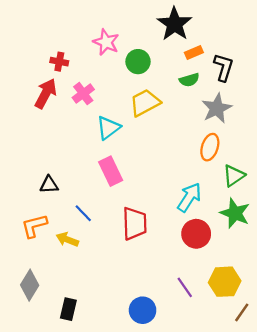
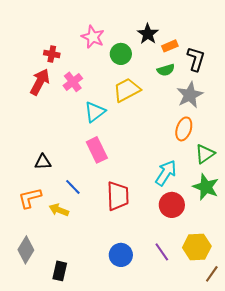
black star: (174, 24) -> (148, 34), moved, size x0.7
blue circle: (143, 310) -> (121, 255), moved

